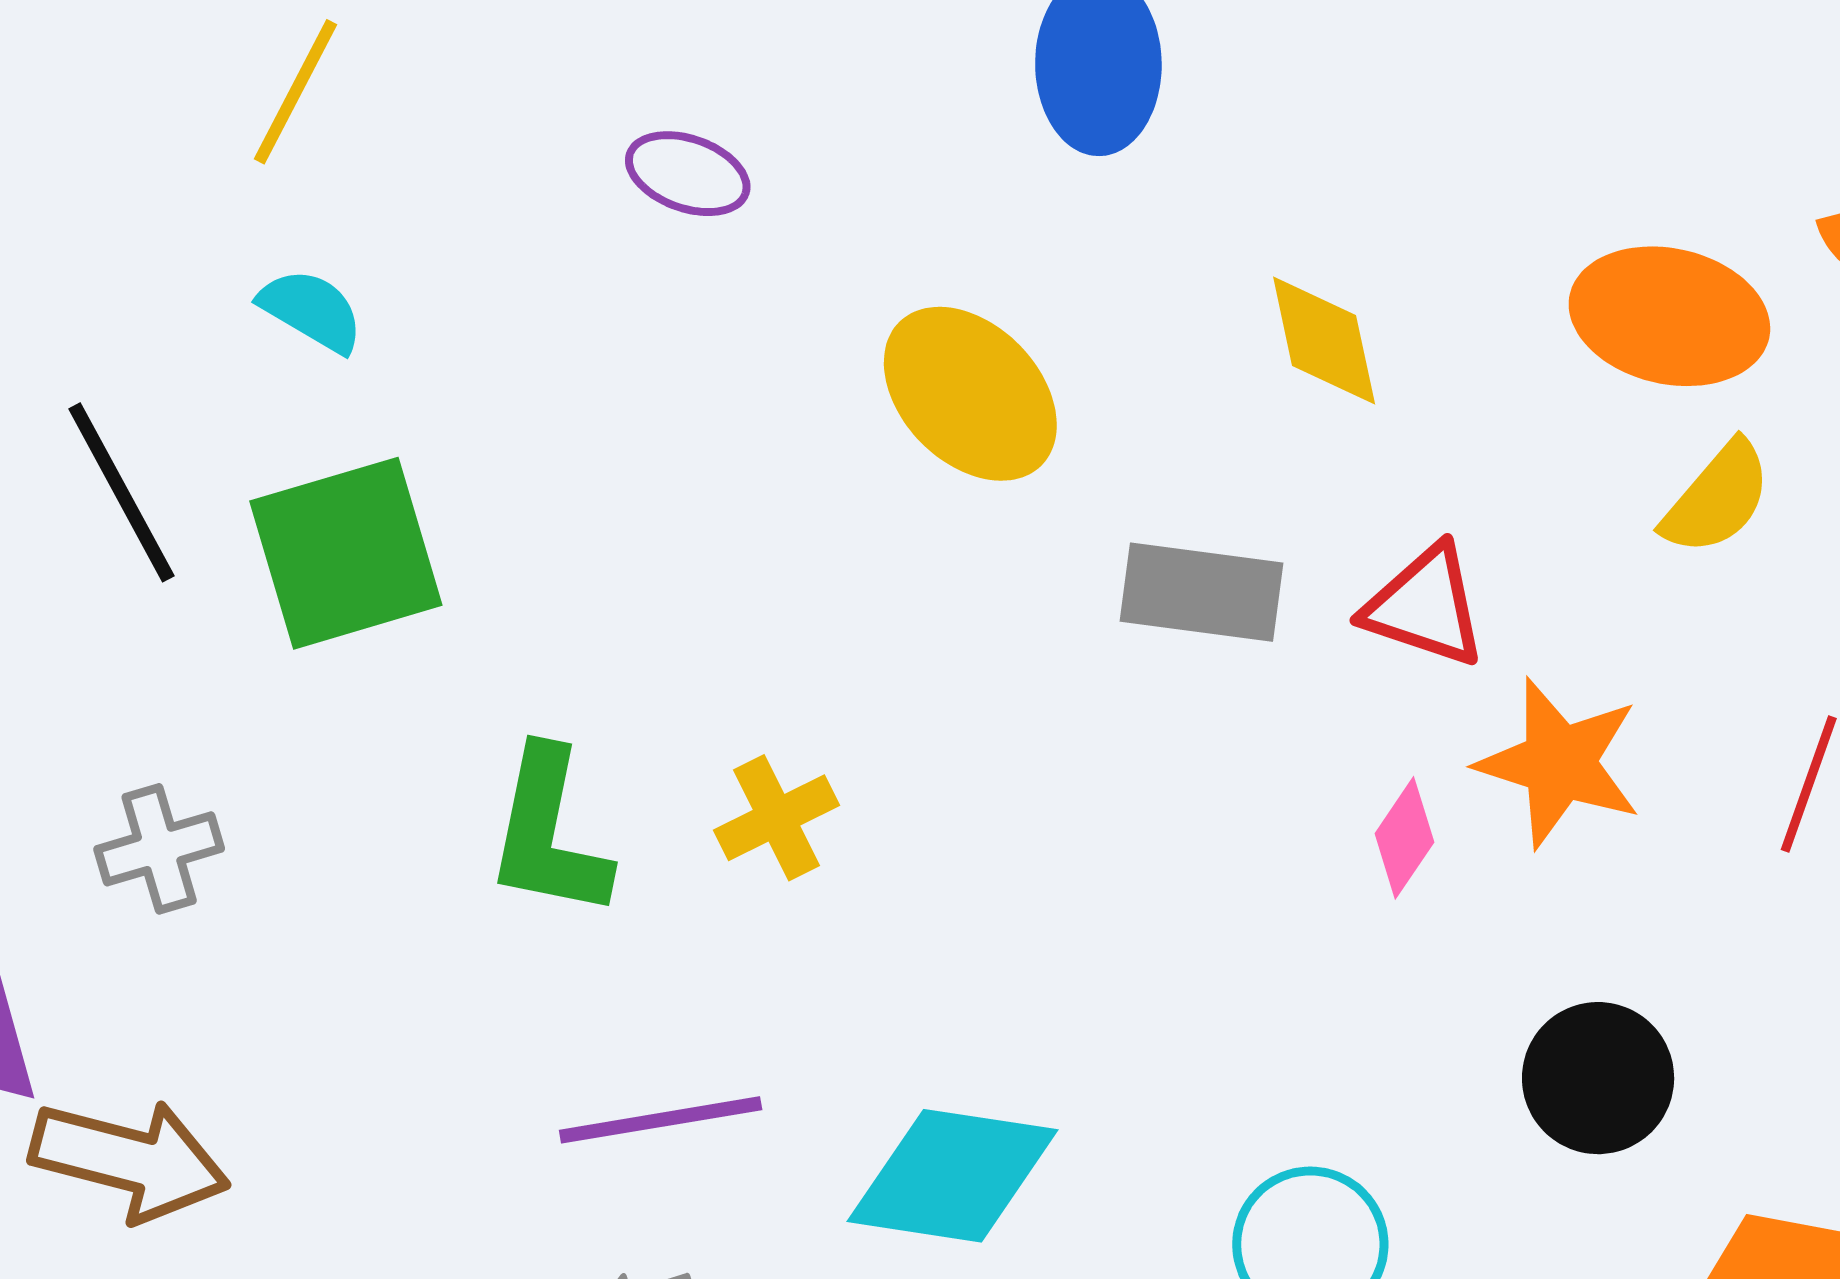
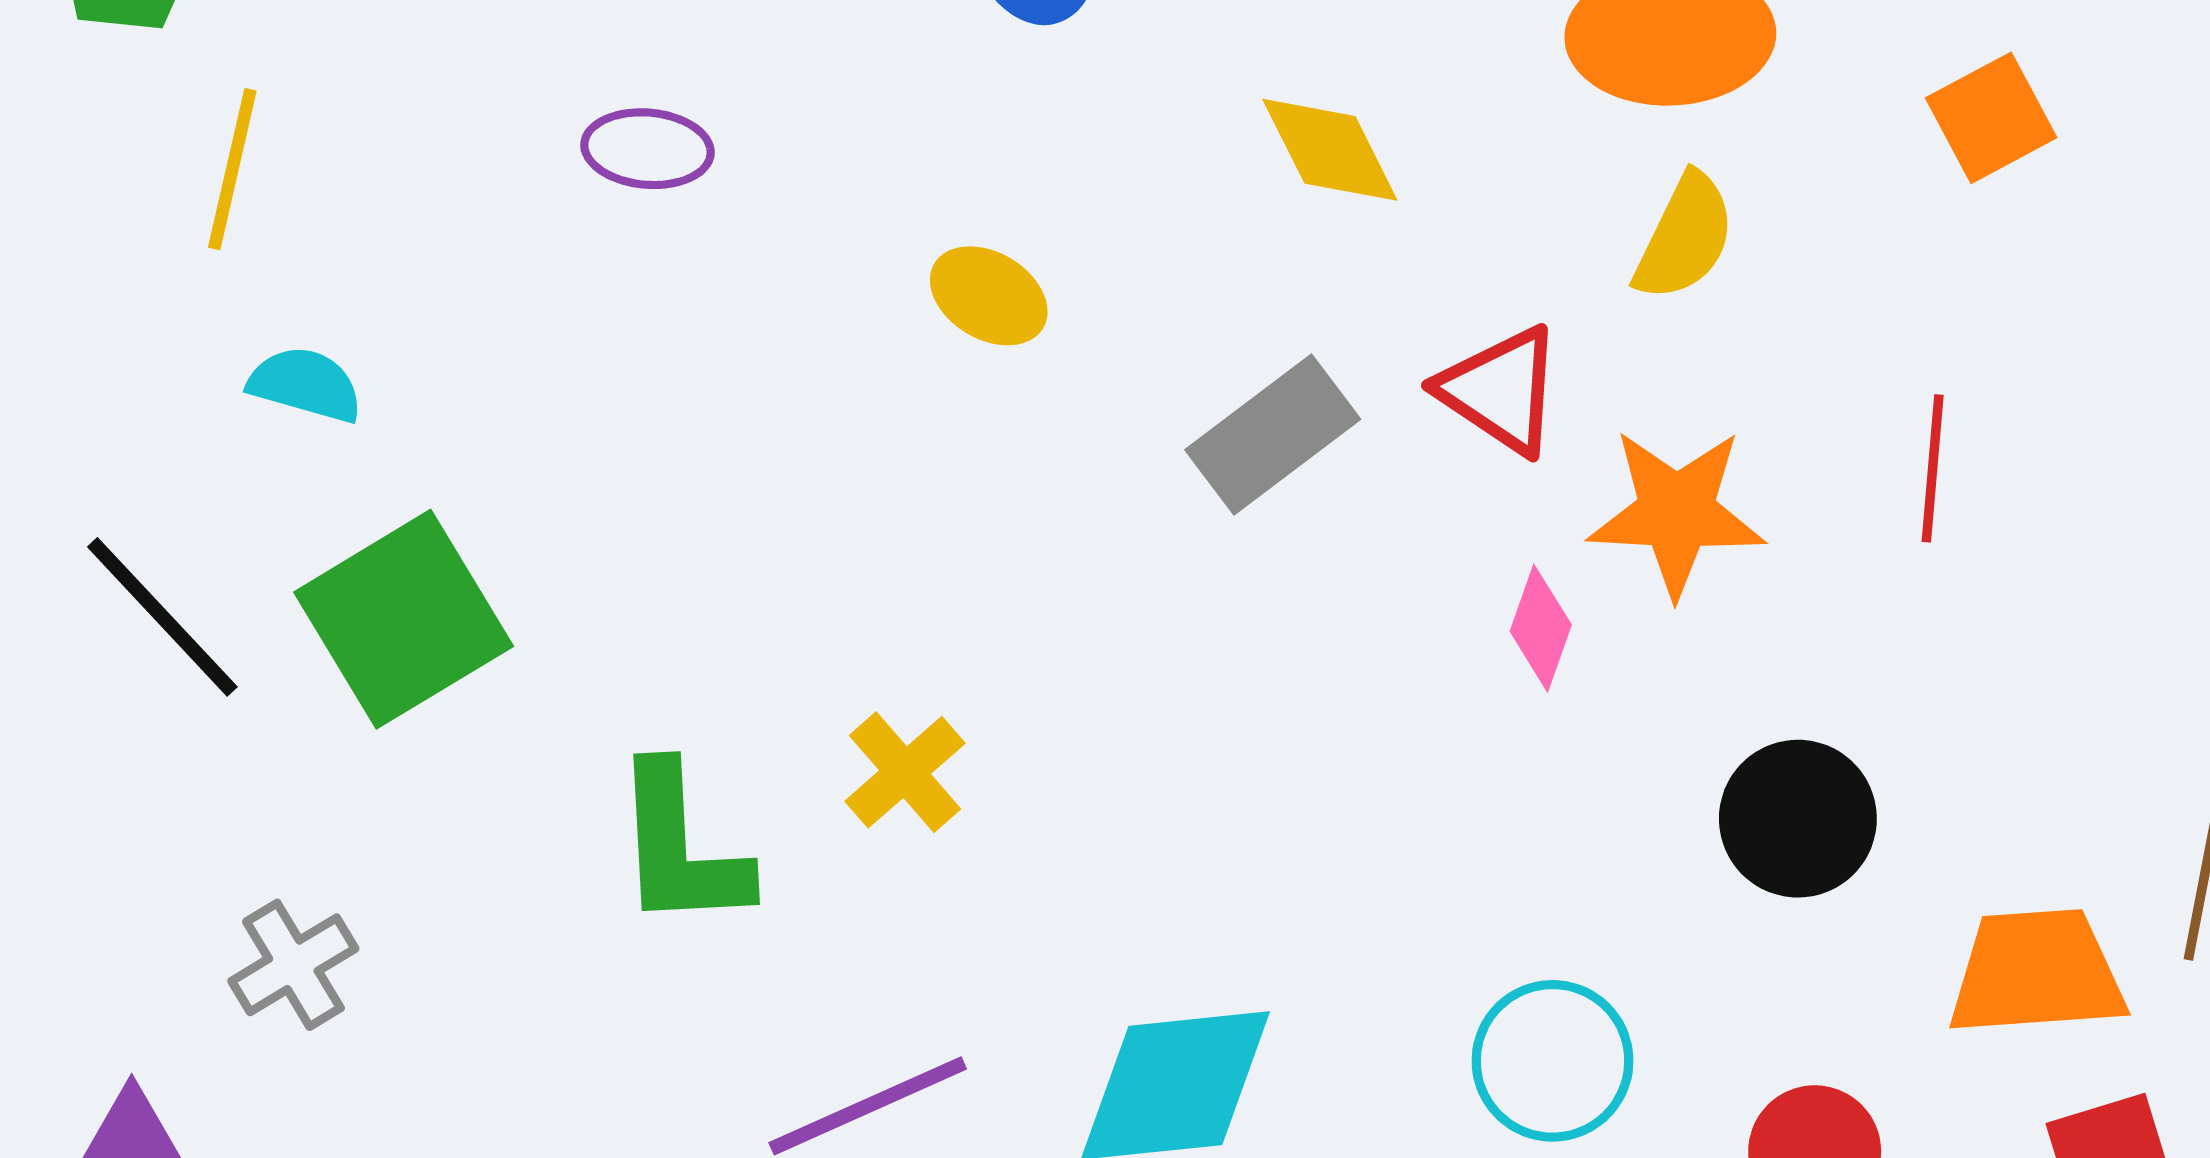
yellow ellipse: (970, 394) -> (989, 296), size x0.6
yellow semicircle: (1717, 498) -> (1685, 237), moved
gray rectangle: (1202, 592) -> (1273, 434), turned -30
red triangle: (1425, 606) -> (1501, 390), turned 30

